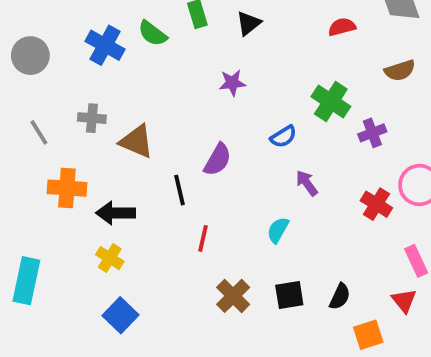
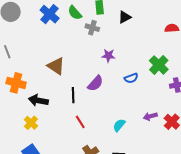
purple star: (232, 83) -> (108, 56), moved
gray cross: (92, 118) -> (92, 28), moved
purple arrow: (307, 183) -> (150, 116), moved, turned -80
red line: (203, 238) -> (80, 122), turned -56

